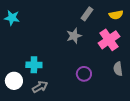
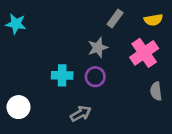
cyan cross: (34, 65) -> (62, 75), moved
purple circle: (84, 74) -> (95, 77), moved
gray arrow: (40, 87) -> (81, 114), moved

